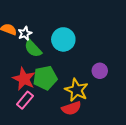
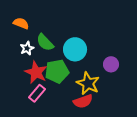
white star: (25, 33) -> (27, 48), moved
cyan circle: (63, 39) -> (75, 49), moved

